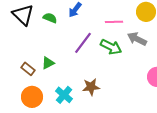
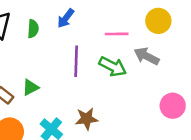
green semicircle: (50, 18) -> (33, 29), turned 72
purple line: (83, 43) -> (76, 61), turned -35

